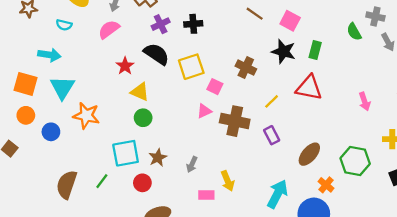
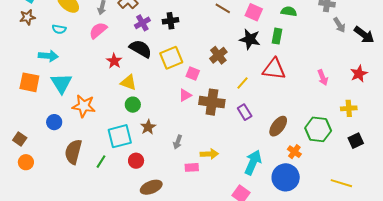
green semicircle: (354, 32) -> (289, 11), moved, turned 133
brown cross: (246, 68) -> (218, 55), turned 30
orange circle: (26, 115) -> (26, 162), moved
brown star: (158, 158) -> (148, 127), moved
yellow arrow: (228, 181) -> (209, 154), turned -66
brown semicircle: (67, 185) -> (73, 152), moved

